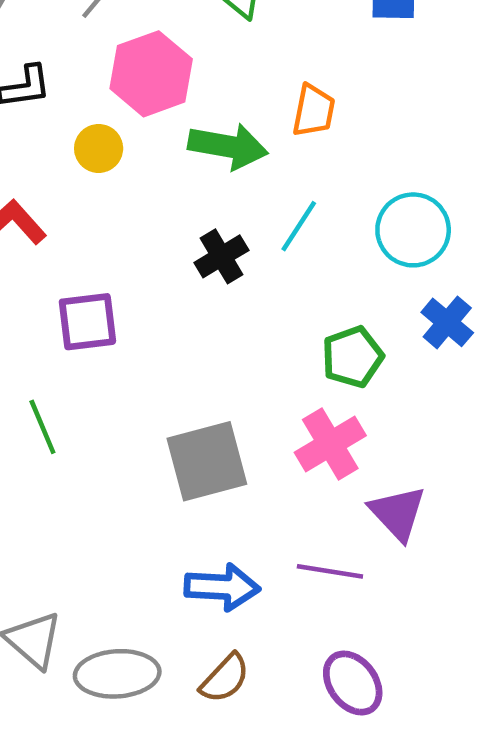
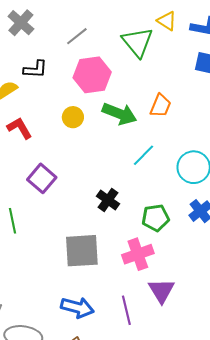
yellow circle: (99, 148) -> (73, 117), moved
black cross: (221, 256) -> (108, 200), moved, turned -35
purple square: (87, 322) -> (42, 178), turned 36
purple line: (330, 571) -> (126, 310), turned 56

